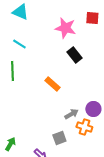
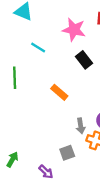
cyan line: (19, 44) -> (38, 48), moved
gray arrow: (71, 114) -> (81, 126), turned 112

